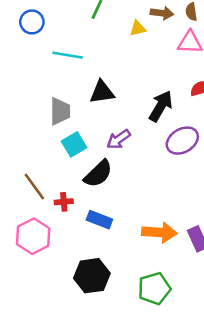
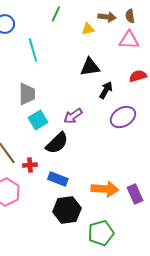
cyan line: (68, 55) -> (33, 50), turned 65
black triangle: (102, 92) -> (90, 67), moved
black arrow: (161, 106) -> (106, 90), size x0.7
black hexagon: (92, 276) -> (67, 210), moved

